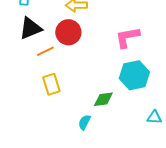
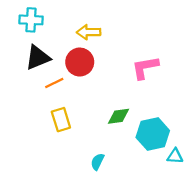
cyan hexagon: (134, 75) -> (153, 134), moved
green diamond: (103, 99) -> (118, 116), moved

